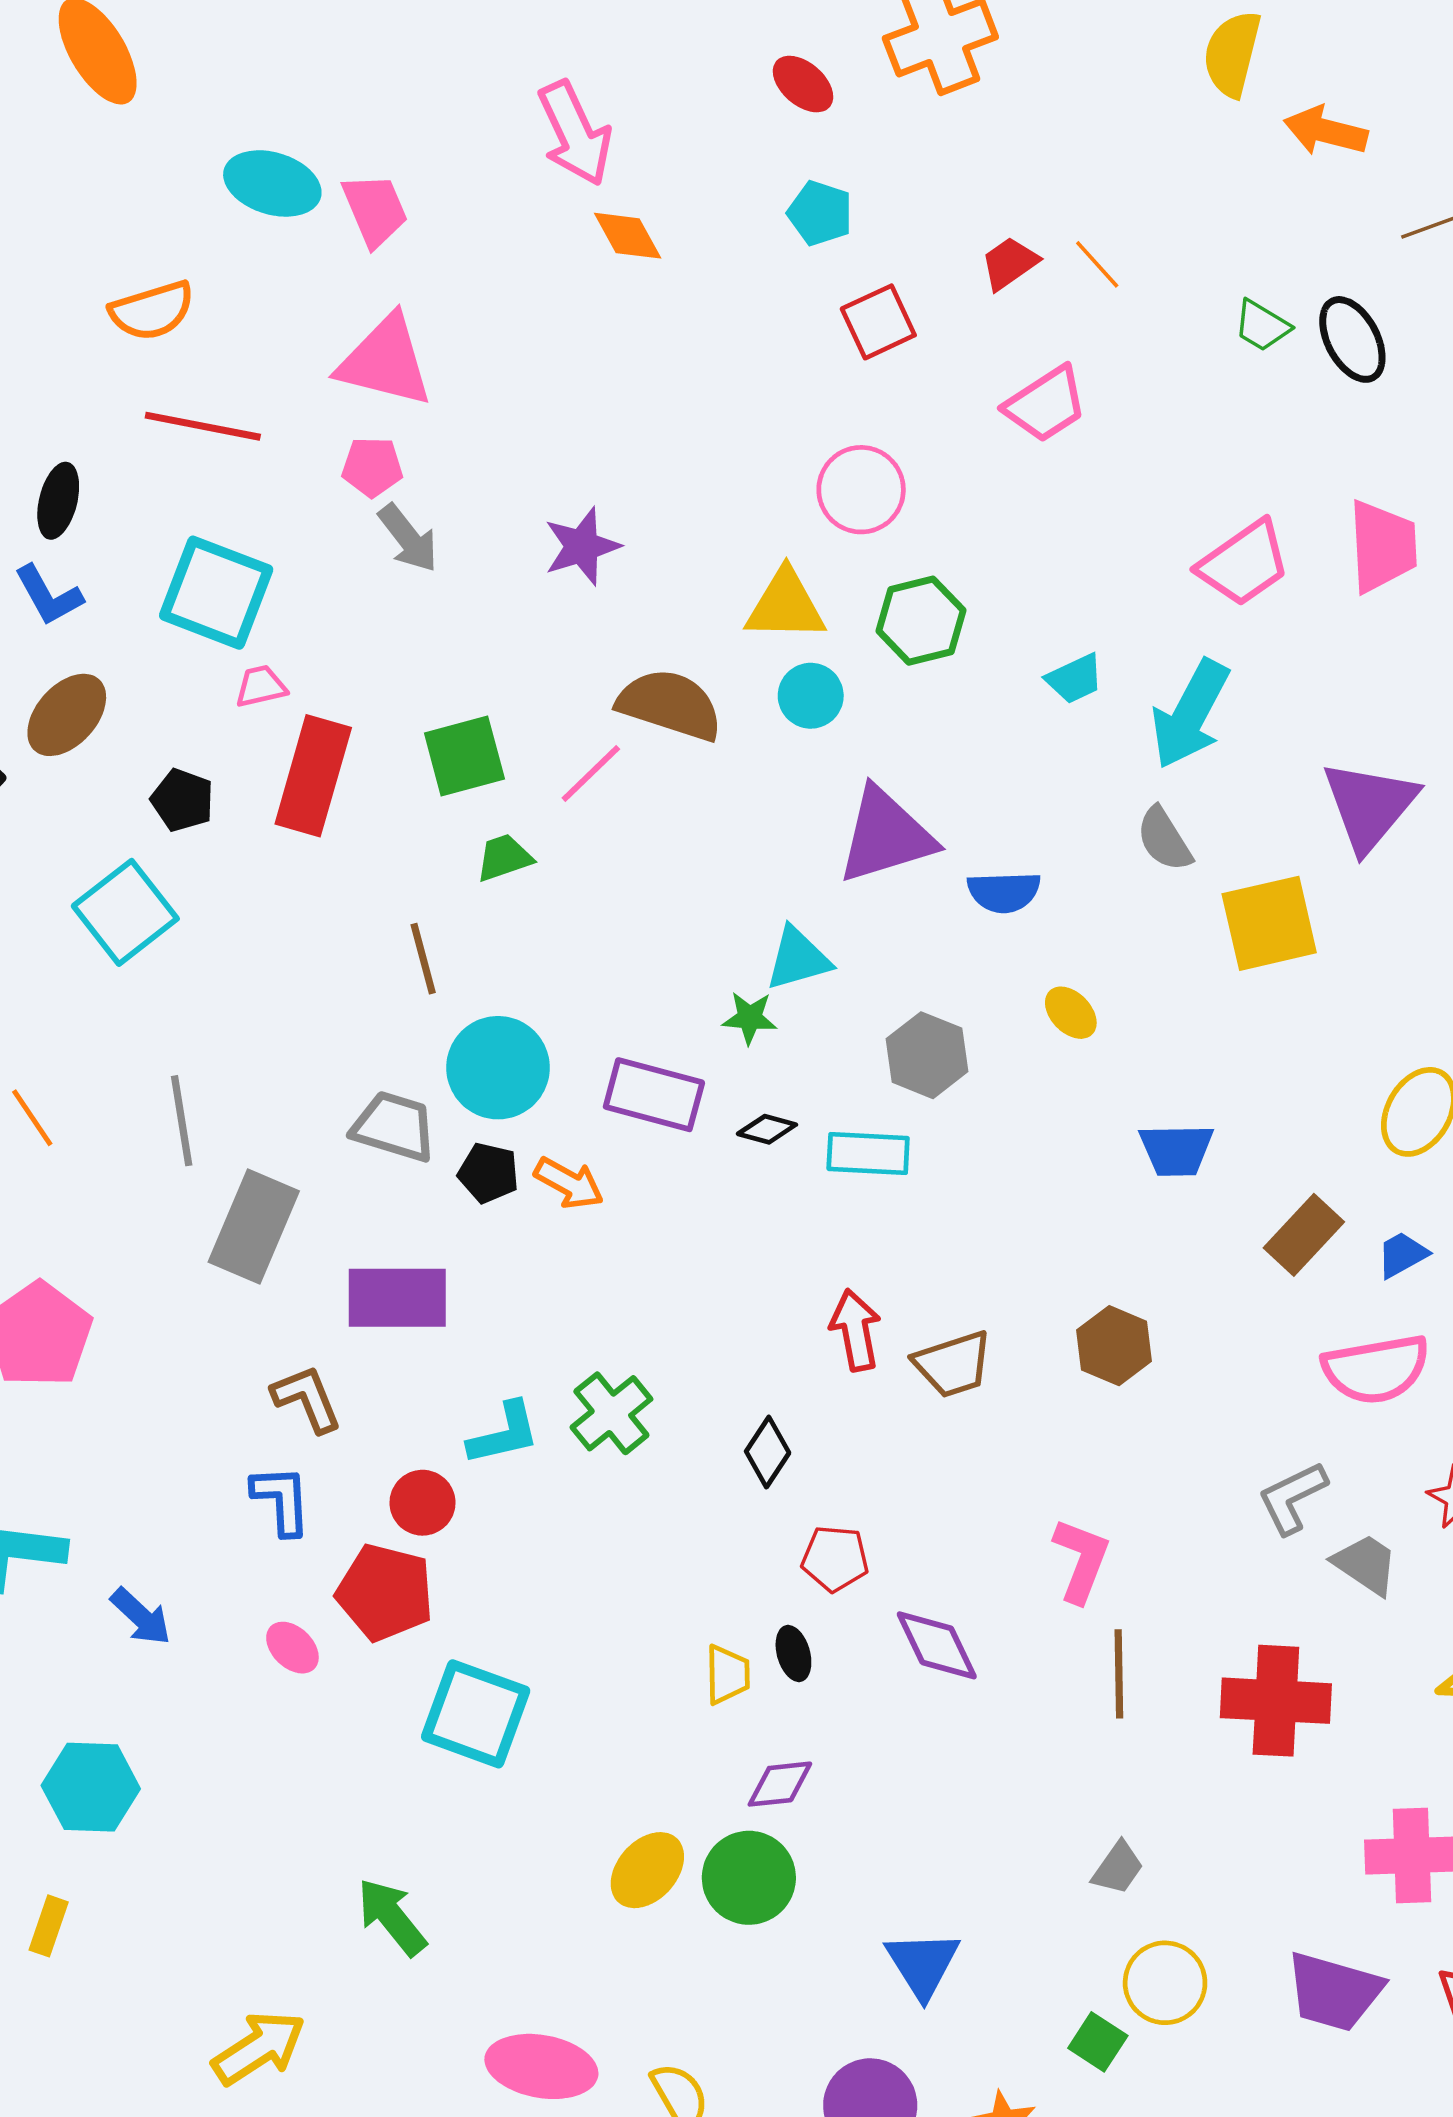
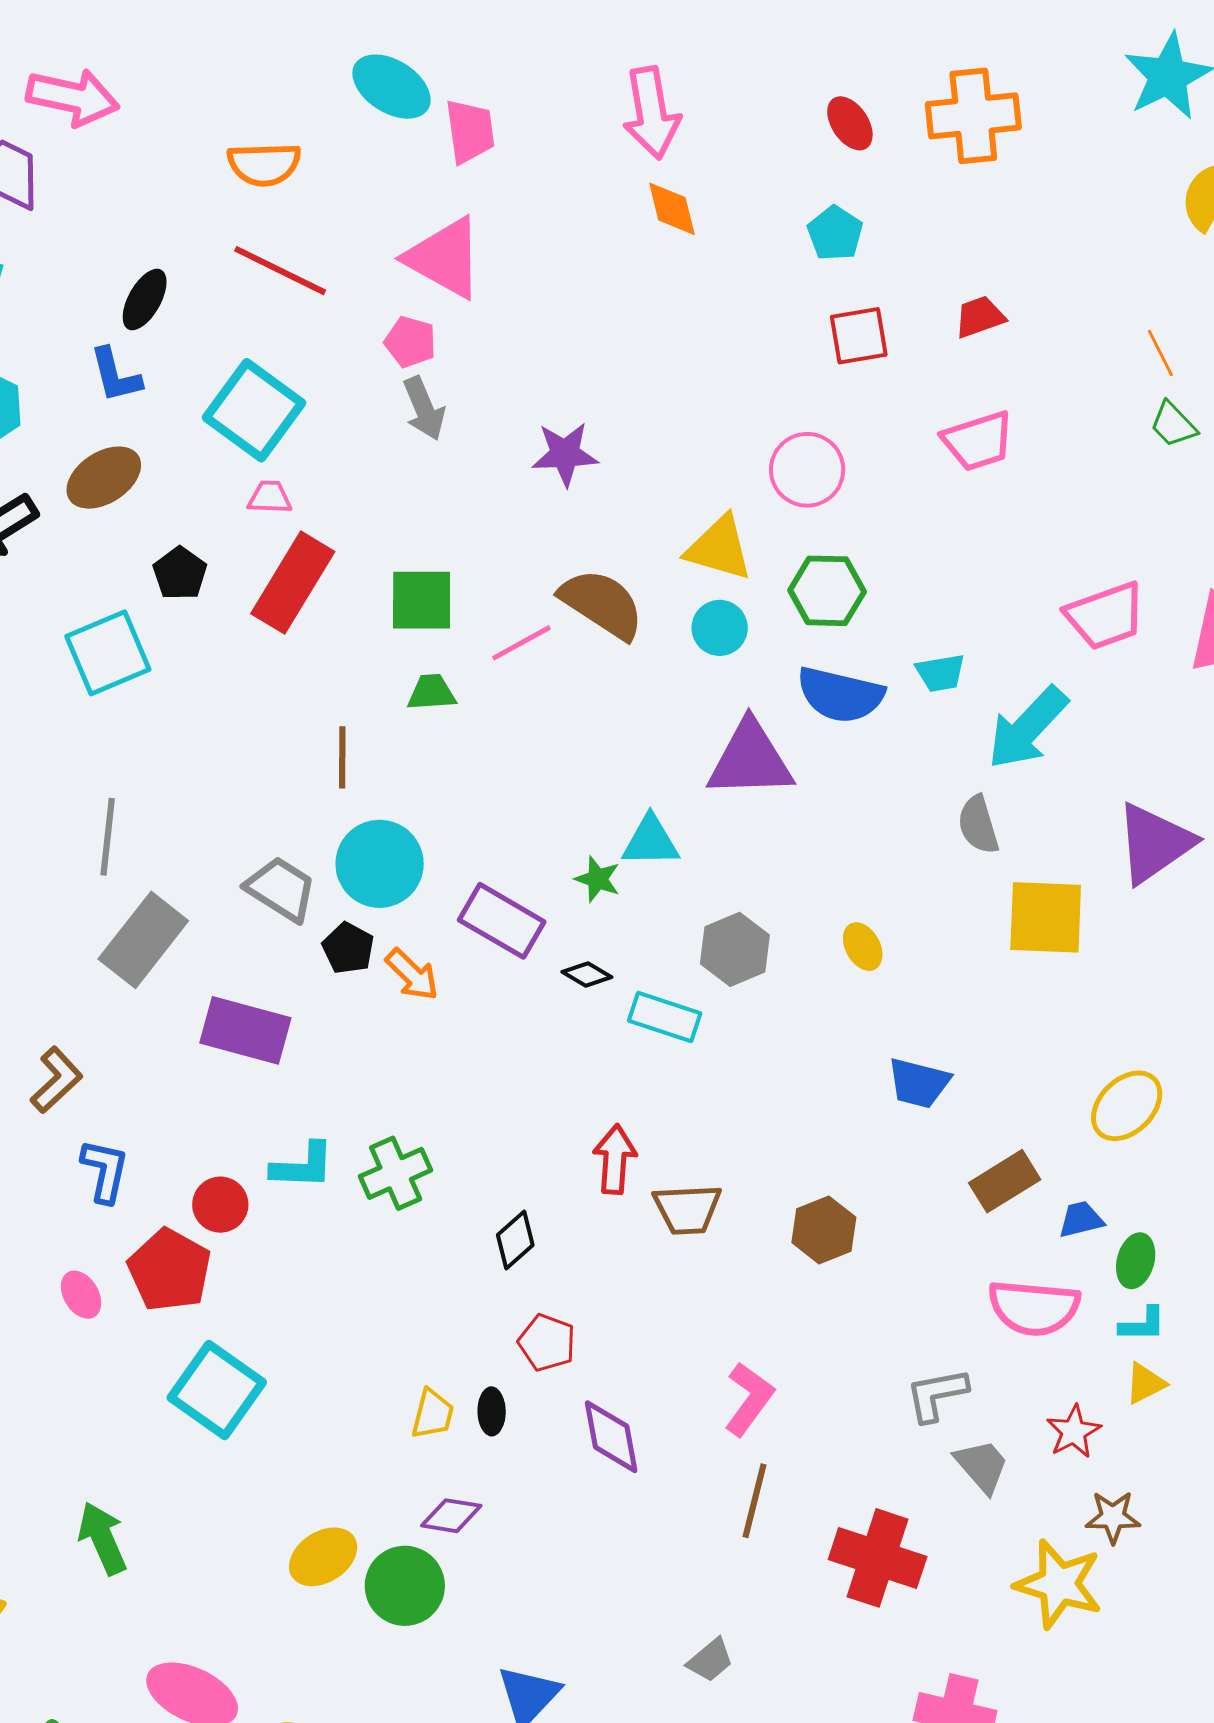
orange line: (1097, 264) -> (1160, 353), moved
blue semicircle: (1004, 892) -> (840, 695), moved, size x1.4
brown L-shape: (307, 1399) -> (56, 1080), moved, turned 54

